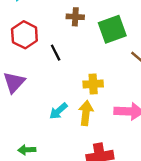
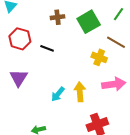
black line: (56, 53) -> (47, 48), turned -32
yellow cross: (93, 84) -> (99, 57), moved, turned 35

